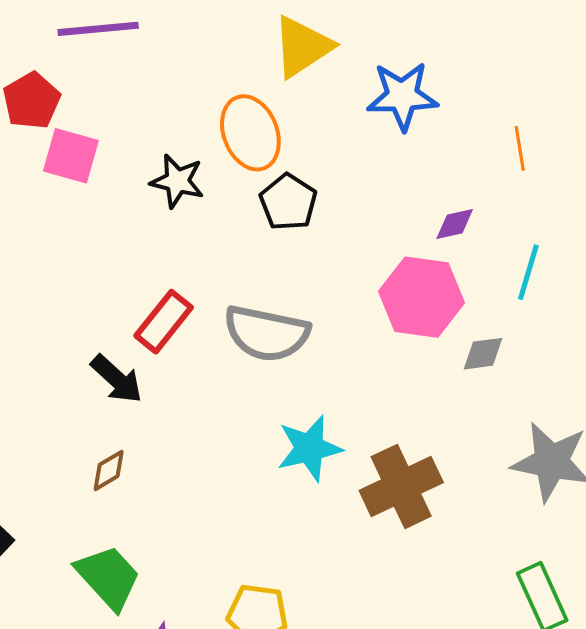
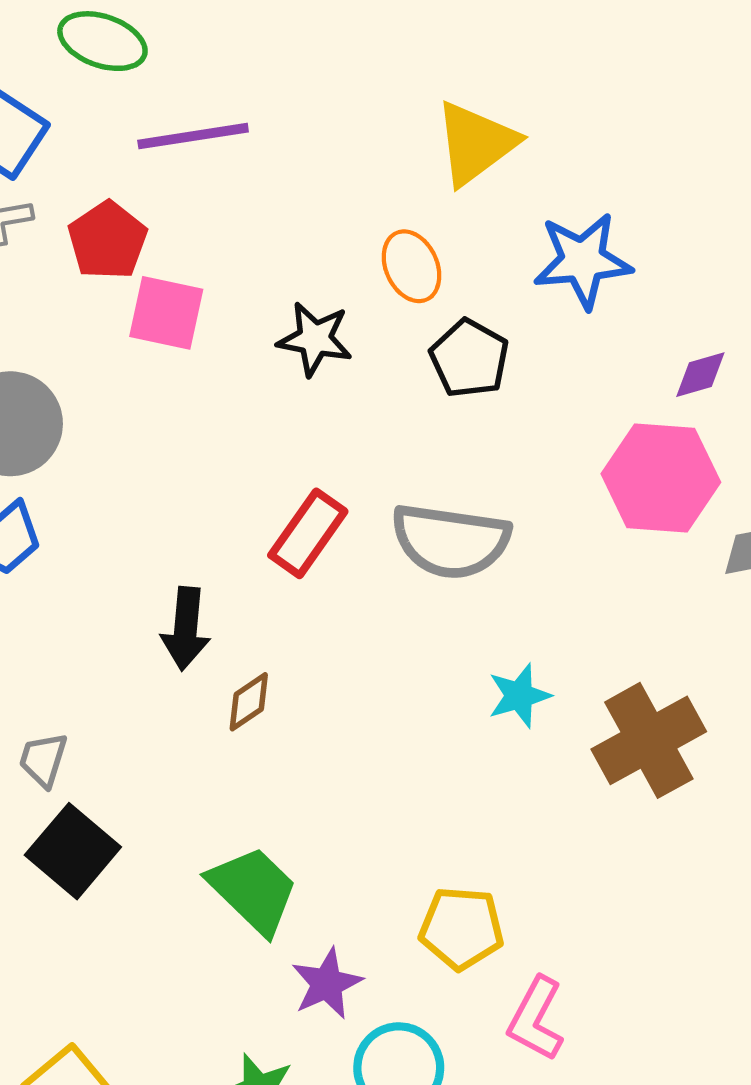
blue star: (402, 96) -> (583, 261), moved
orange ellipse: (250, 133) -> (412, 266), size x0.7
black arrow: (117, 379) -> (186, 629), moved, turned 56
cyan star: (309, 448) -> (519, 696), size x0.7
brown diamond: (109, 470) -> (249, 702), moved

